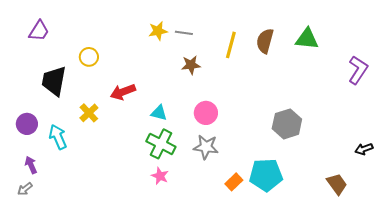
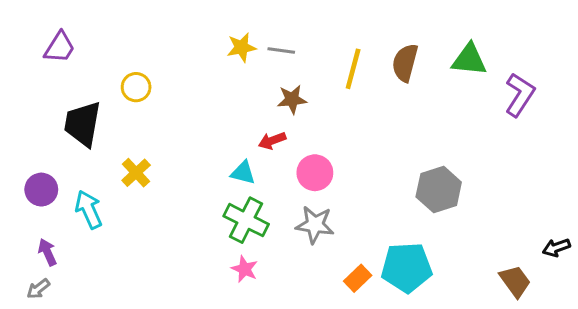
purple L-shape: (358, 70) -> (520, 95), moved
red arrow: (123, 92) -> (272, 141), moved, size x0.7
black arrow: (364, 149) -> (556, 248), moved

